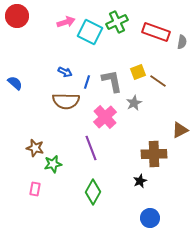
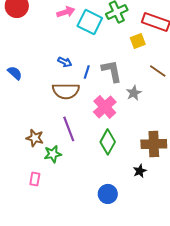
yellow square: (138, 72) -> (138, 41), moved
purple line: (91, 148) -> (69, 129), moved
green diamond: (93, 192) -> (108, 142), moved
blue circle: (150, 218) -> (108, 194), moved

